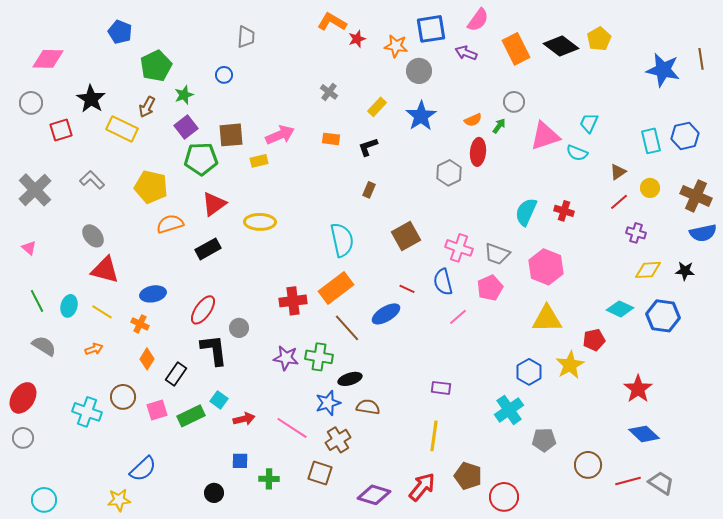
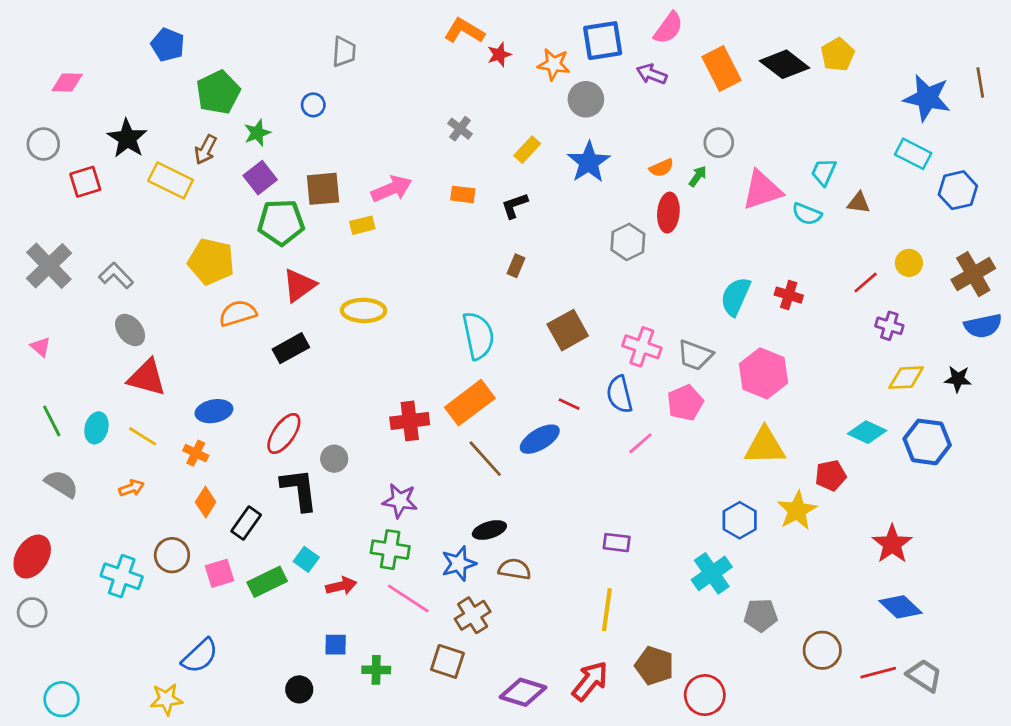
pink diamond: (48, 59) -> (67, 83), size x0.7
cyan rectangle: (651, 141) -> (913, 154), moved, turned -50
brown triangle: (618, 172) -> (859, 203), moved, turned 42
gray L-shape: (92, 180) -> (116, 275), moved
brown cross: (696, 196) -> (973, 274), turned 36
green cross: (319, 357) -> (390, 550), moved

